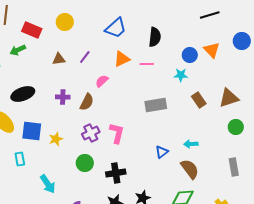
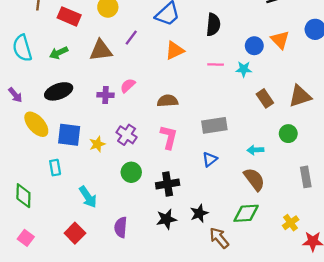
green arrow: (18, 50) -> (59, 53), moved
purple line: (85, 57) -> (131, 38), moved
brown triangle: (59, 59) -> (101, 50), size x1.5
pink line: (147, 64) -> (216, 64), moved
pink semicircle: (102, 81) -> (128, 86), moved
brown semicircle: (87, 102) -> (168, 101), moved, turned -120
gray rectangle: (156, 105) -> (214, 125), moved
green circle: (236, 127) -> (288, 134), moved
purple cross: (91, 133) -> (127, 135), moved, turned -30
blue triangle: (162, 152) -> (210, 159), moved

